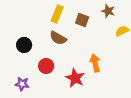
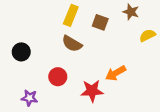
black circle: (24, 45) -> (21, 52), moved
orange arrow: (95, 63) -> (116, 73), turned -108
red star: (75, 78) -> (92, 91), turned -30

